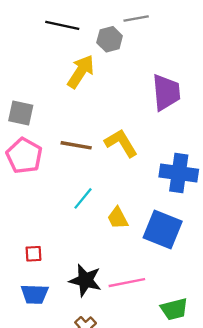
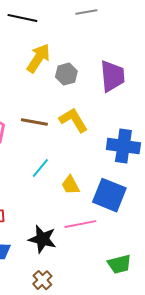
gray hexagon: (110, 39) -> (66, 74), moved
pink line: (127, 283) -> (80, 224), moved

